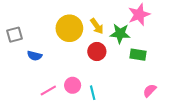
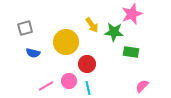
yellow circle: (69, 28) -> (66, 42), moved
gray square: (15, 35) -> (25, 28), moved
red circle: (97, 52) -> (87, 64), moved

